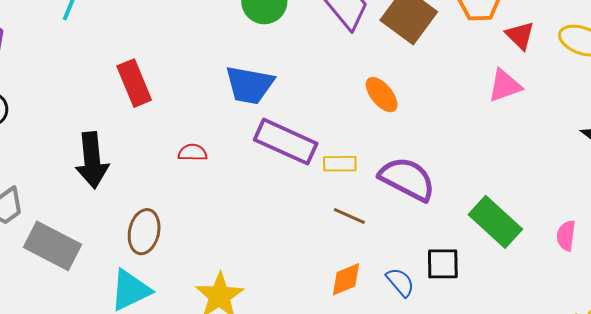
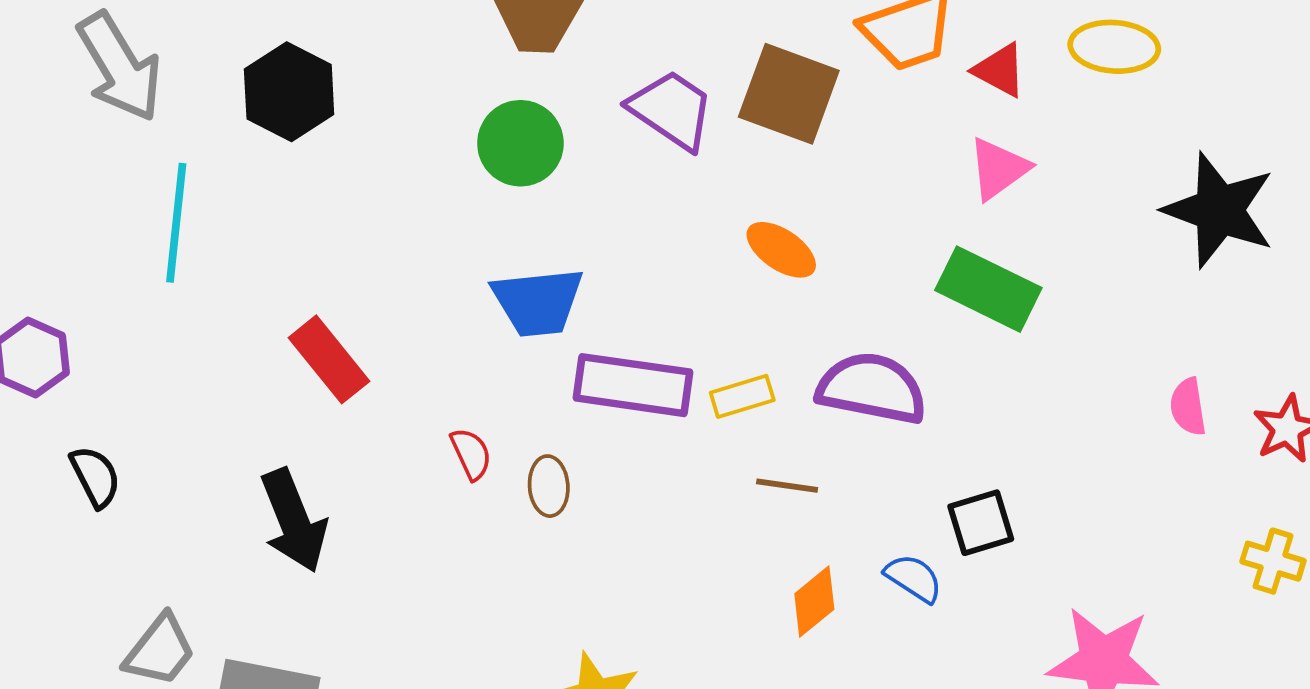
red semicircle: (193, 153) -> (471, 454), turned 80
green rectangle: (495, 222) -> (988, 289), moved
brown ellipse: (144, 232) -> (549, 486), moved, size x0.7

